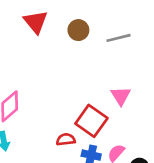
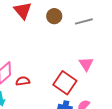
red semicircle: (66, 139) -> (23, 81), moved

